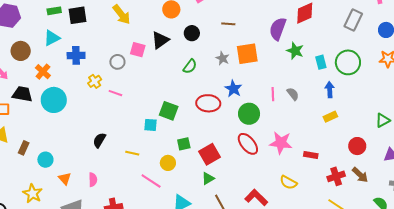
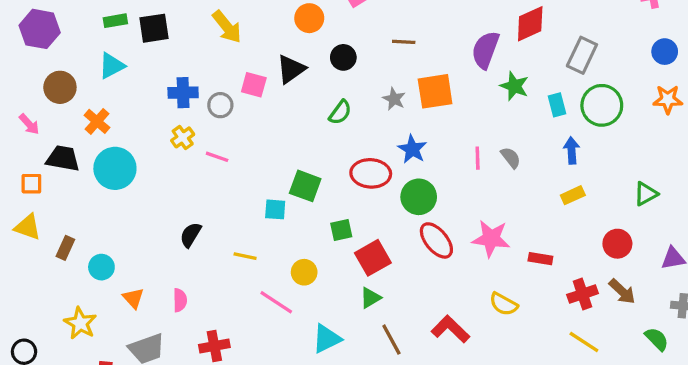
gray rectangle: (353, 20) -> (582, 55), moved
blue cross: (76, 55) -> (183, 93), moved
green circle: (249, 114) -> (419, 197), moved
green triangle: (383, 120) -> (646, 194), moved
green square: (184, 144) -> (341, 230), moved

